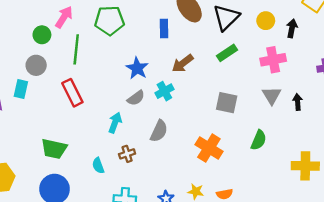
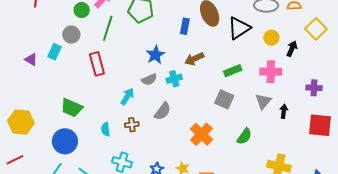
green rectangle: (227, 53) -> (233, 71), moved

